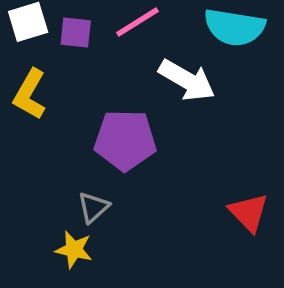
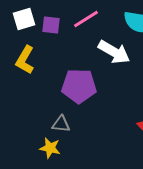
gray triangle: (93, 207) -> (61, 124), turned 48

